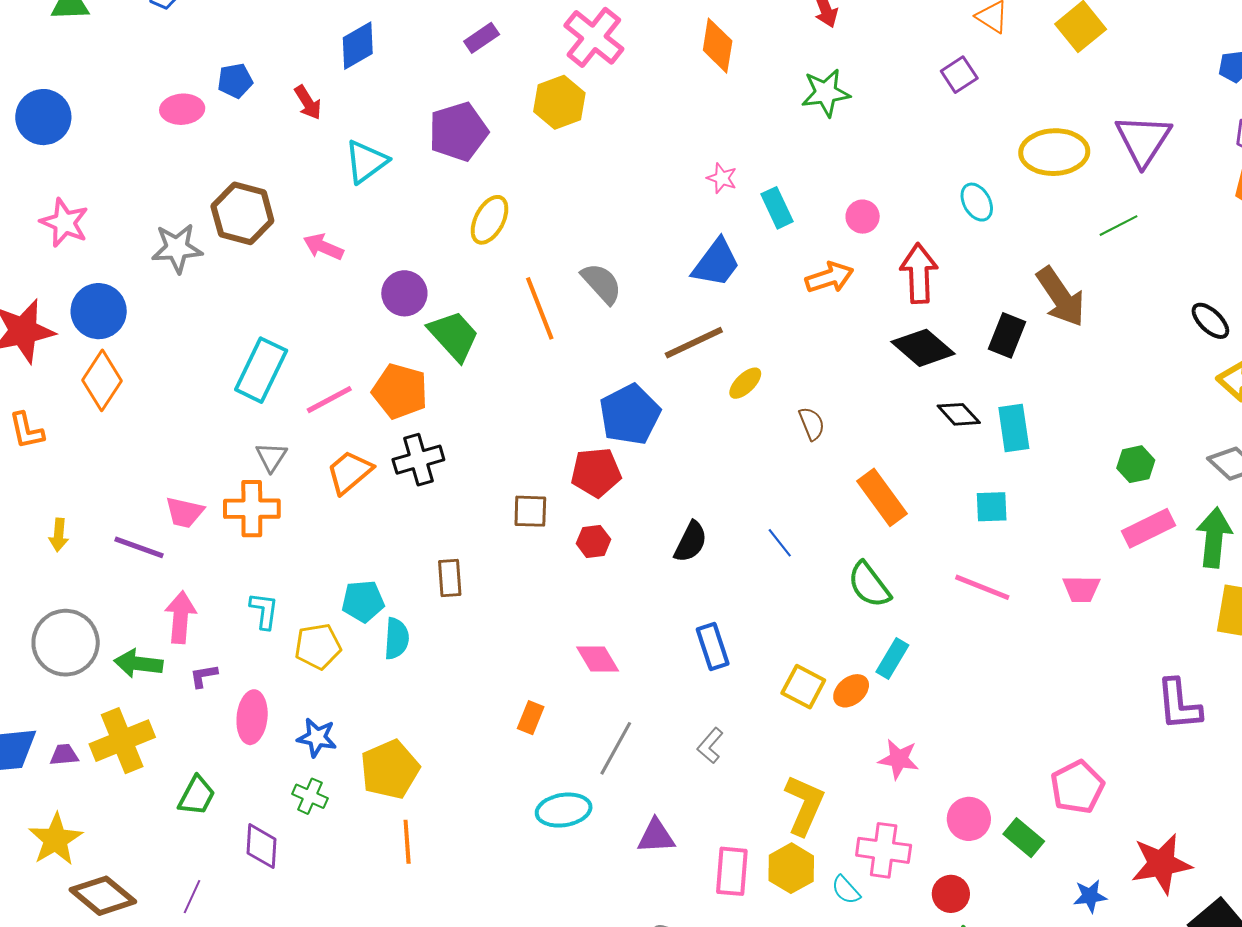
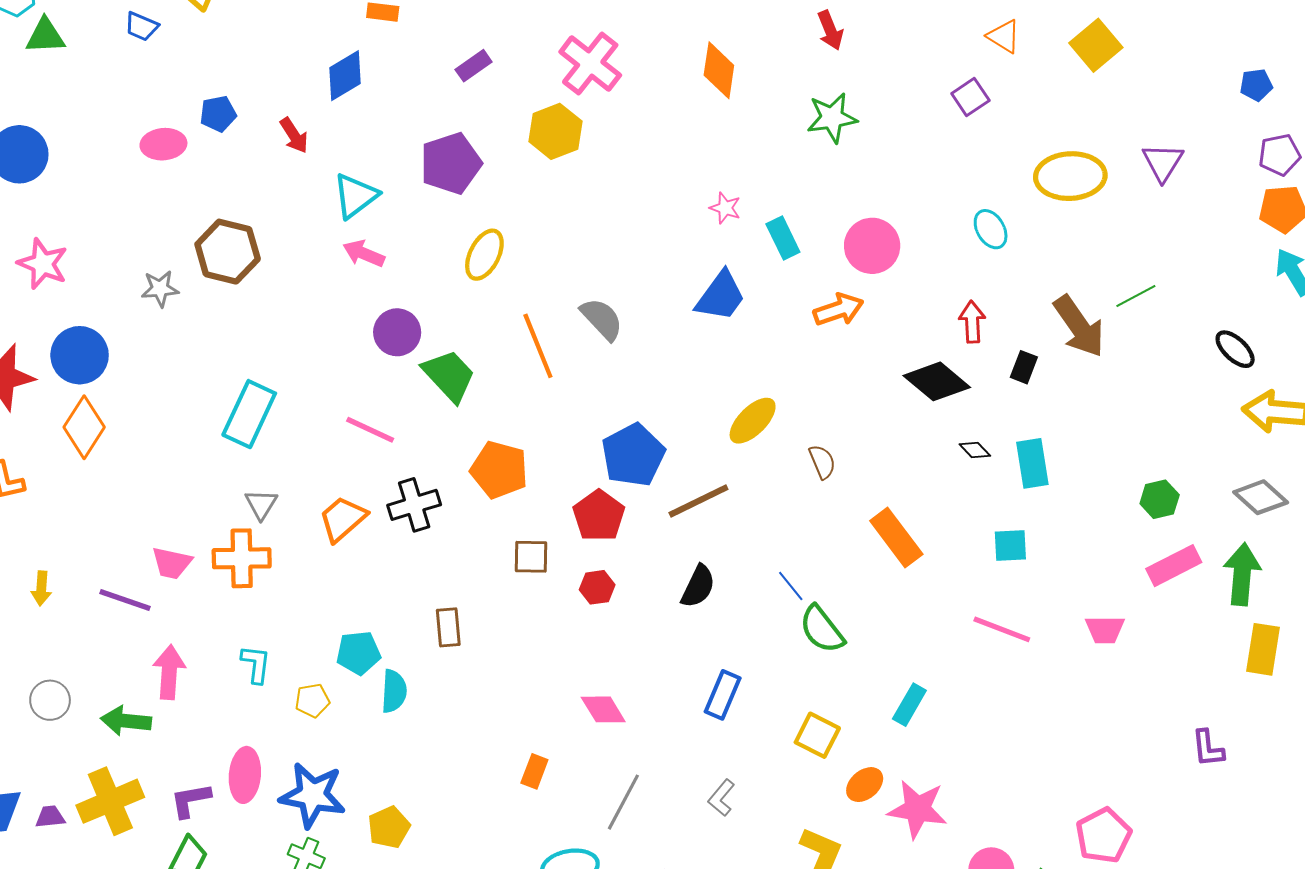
purple triangle: (1143, 140) -> (1163, 162), size x0.7
pink circle: (863, 217) -> (872, 246), size x1.6
green line: (1119, 226) -> (1136, 296), moved
pink arrow: (323, 247) -> (364, 254), moved
gray star: (177, 248) -> (160, 289), size x0.7
red arrow: (919, 273) -> (972, 322), moved, size x0.7
black rectangle: (1007, 335) -> (1024, 367), size x0.7
brown line: (694, 343) -> (698, 501), moved
yellow ellipse: (745, 383) -> (753, 421), size x1.4
orange pentagon: (400, 391) -> (499, 470), moved
pink line: (329, 400) -> (370, 430), moved, turned 54
black diamond: (959, 414) -> (975, 450), size x0.7
red pentagon: (596, 472) -> (599, 516), turned -30
green semicircle: (869, 585) -> (822, 629), moved
gray circle: (66, 643) -> (50, 700), size x0.6
yellow pentagon: (318, 646) -> (312, 700), size x0.7
blue rectangle: (713, 647) -> (723, 695), turned 42
purple L-shape: (204, 676) -> (190, 800), moved, size x1.4
orange ellipse: (851, 691) -> (865, 785), moved
purple L-shape: (1179, 705) -> (1208, 748), size x0.7
blue star: (317, 738) -> (313, 795), size x1.6
pink star: (899, 759) -> (917, 809), size x1.4
yellow pentagon: (390, 769) -> (389, 827), size x0.7

